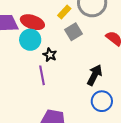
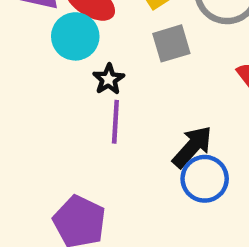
purple line: (42, 75) -> (115, 122), moved
blue circle: (102, 101) -> (205, 179), moved

